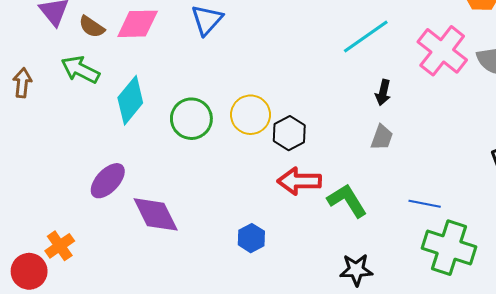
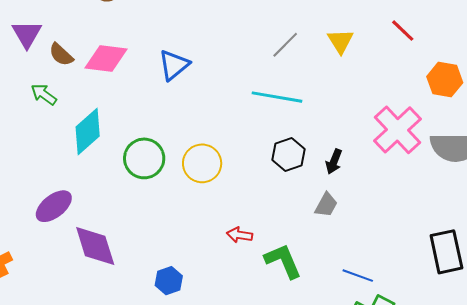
cyan line: (366, 36) -> (277, 97), moved, turned 36
green arrow: (80, 70) -> (44, 94), size x0.7
black hexagon: (289, 133) -> (288, 155), moved
red arrow: (299, 181) -> (240, 235), size x0.6
blue hexagon: (251, 238) -> (169, 281), moved

